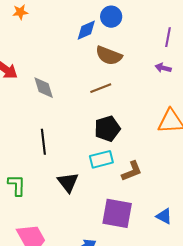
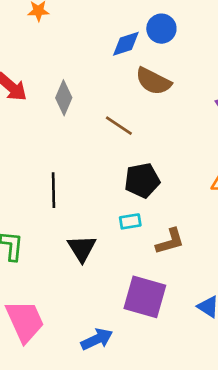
gray diamond: (44, 88) -> (64, 98), moved, turned 35
brown line: (101, 88) -> (119, 126), moved, turned 50
cyan rectangle: (101, 159) -> (130, 221), size x0.7

